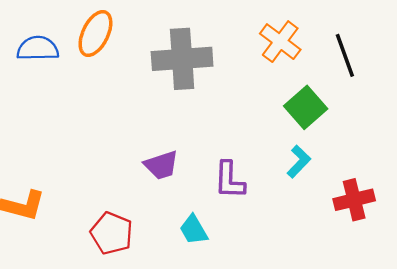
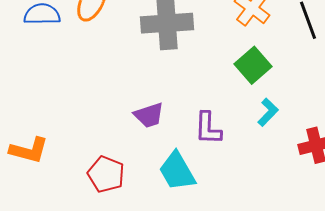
green square: (306, 107) -> (253, 65), moved
cyan trapezoid: (194, 230) -> (177, 171), size x1.5

